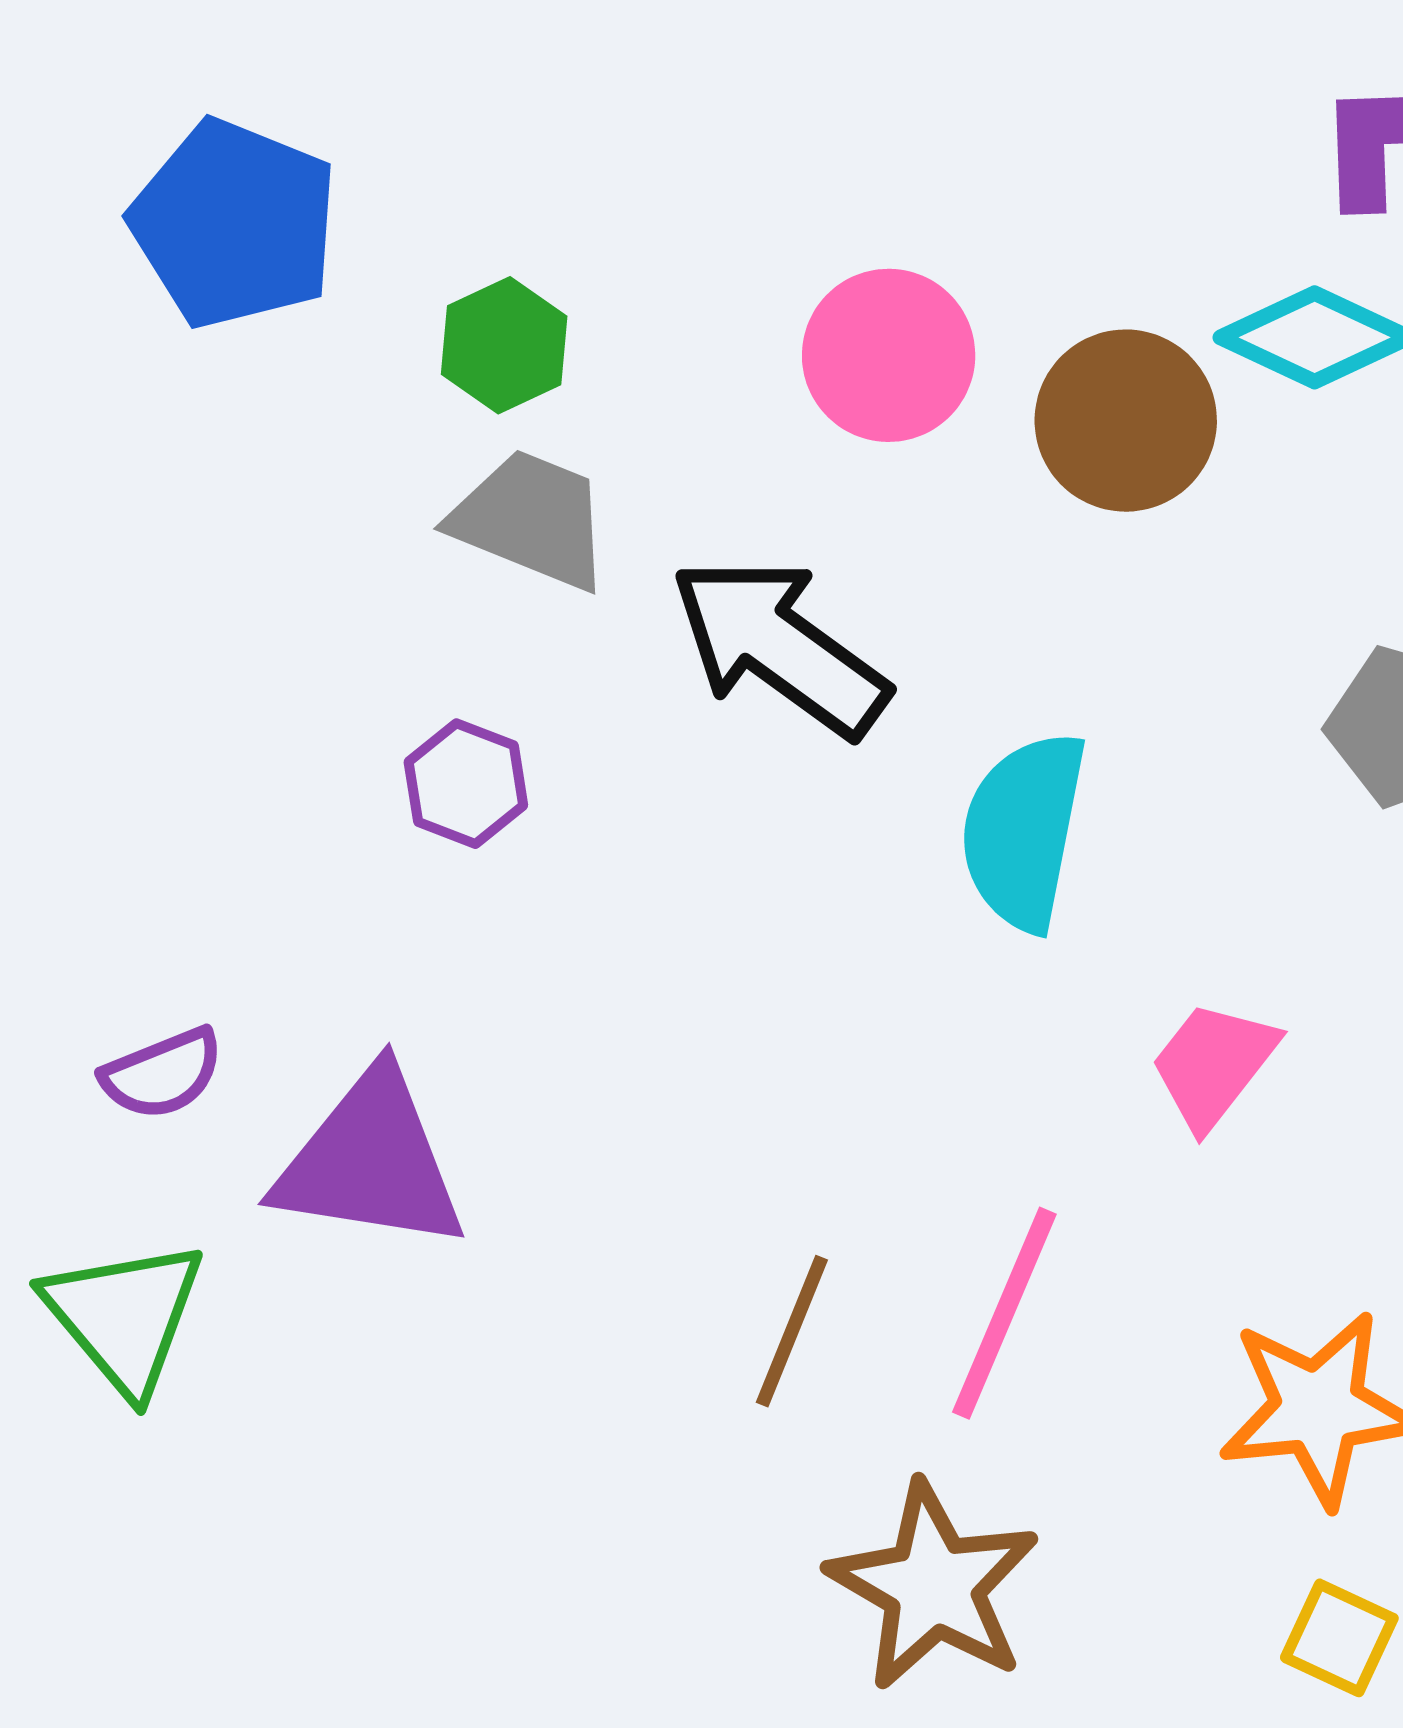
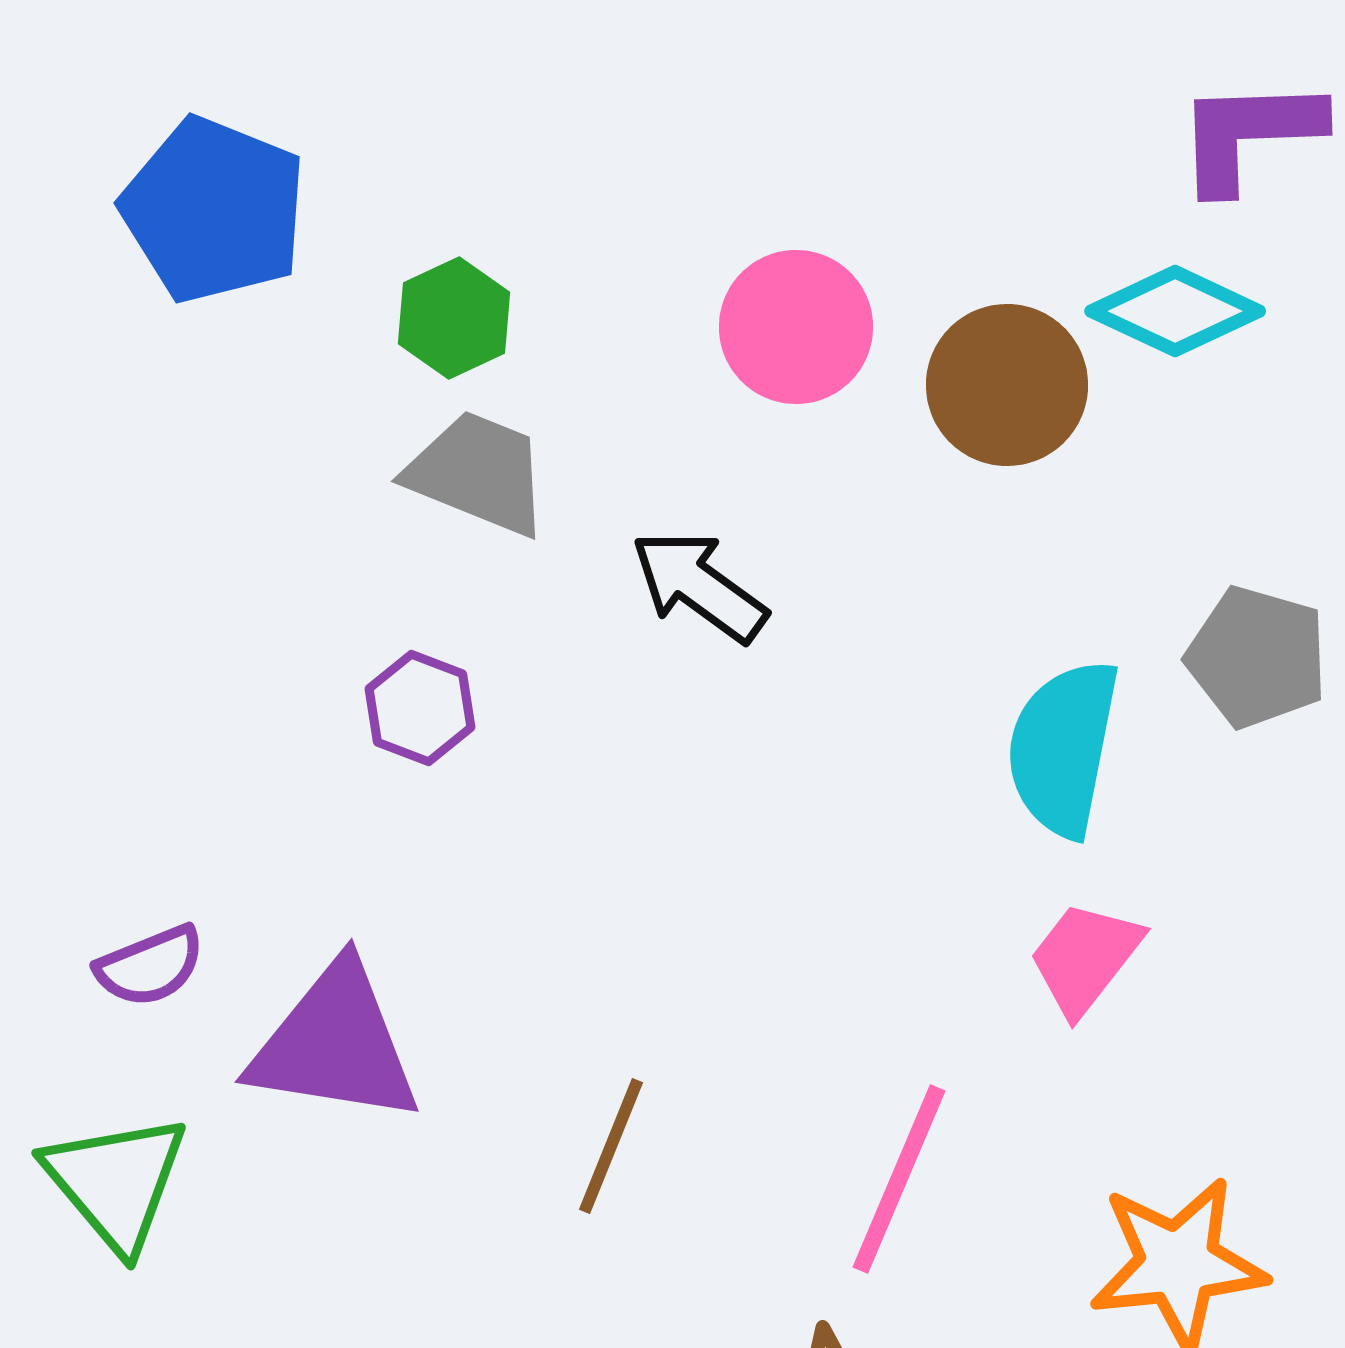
black arrow: (780, 647) -> (699, 586), size x0.7
cyan semicircle: (1023, 831) -> (1063, 748), moved
brown line: (792, 1331) -> (611, 1146), moved

